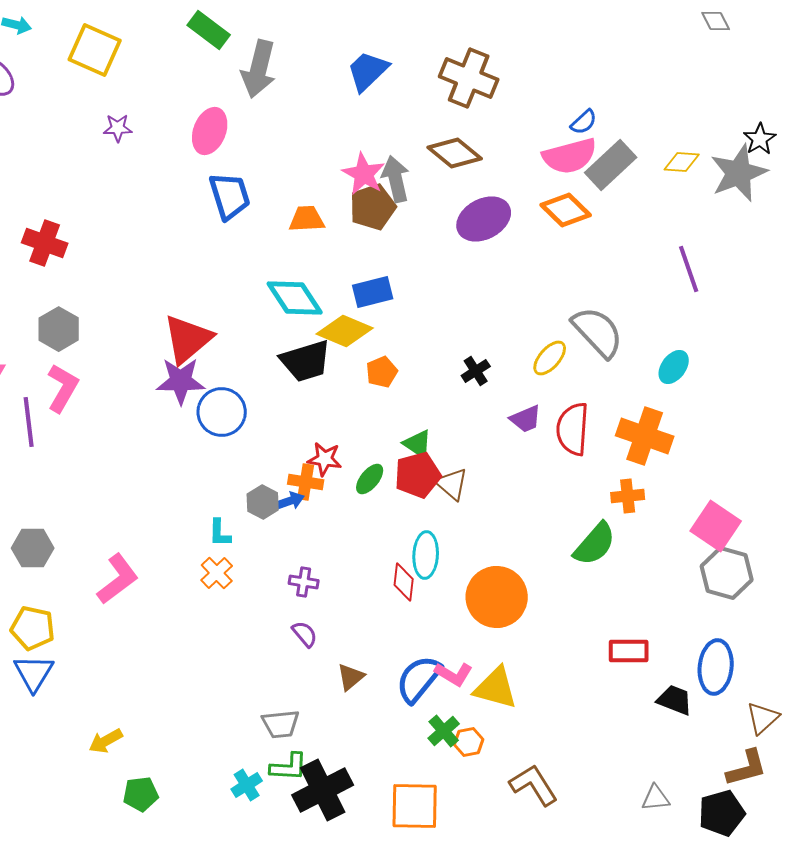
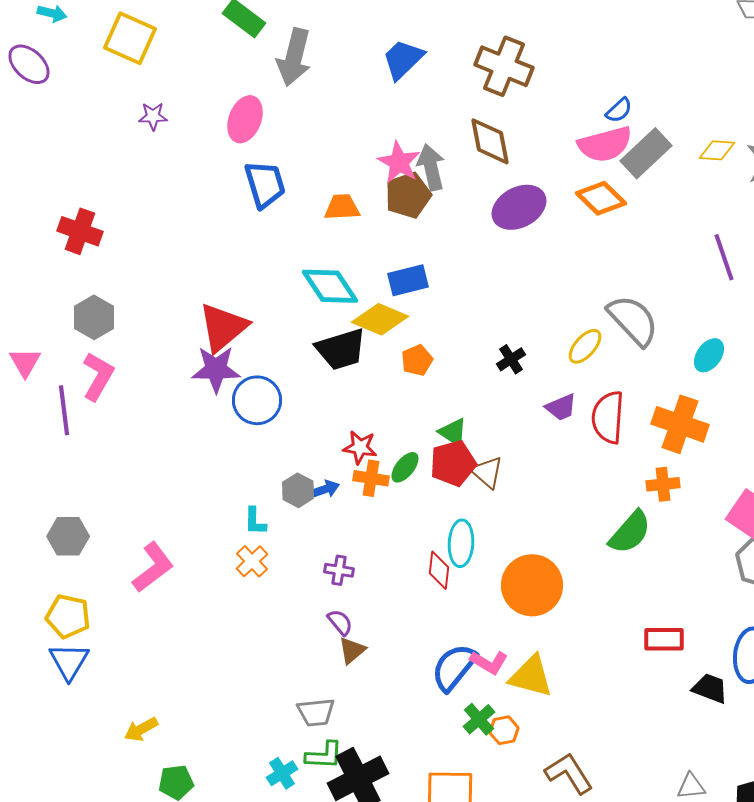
brown diamond: (455, 153) -> (490, 141), turned 40
orange cross: (306, 482) -> (371, 478), moved
brown triangle: (351, 677) -> (352, 650), moved

